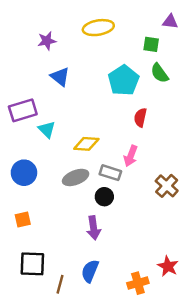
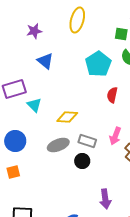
yellow ellipse: (98, 28) -> (77, 20), turned -65
pink arrow: (131, 156) -> (115, 136), moved
orange square: (23, 219) -> (13, 172), moved
purple arrow: (94, 228) -> (105, 199), moved

